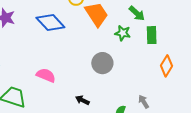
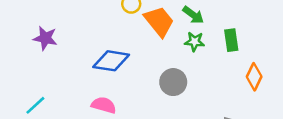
green arrow: (137, 13) -> (193, 15), moved
blue diamond: (50, 22) -> (111, 61), moved, turned -32

